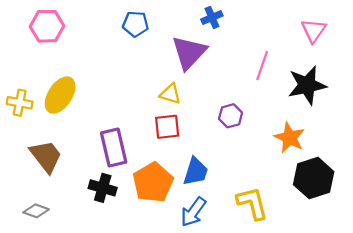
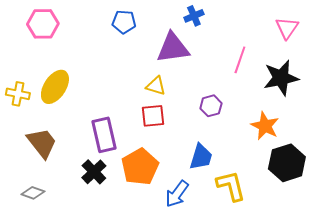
purple triangle: (189, 52) -> (173, 48), turned 39
blue trapezoid: (196, 172) -> (201, 157), moved
black cross: (103, 188) -> (94, 172), turned 30

